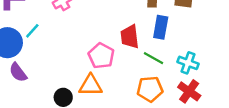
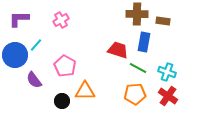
red trapezoid: (130, 37) -> (118, 50), turned 115
pink pentagon: (101, 56) -> (65, 66), moved
purple semicircle: (18, 72) -> (34, 80), moved

